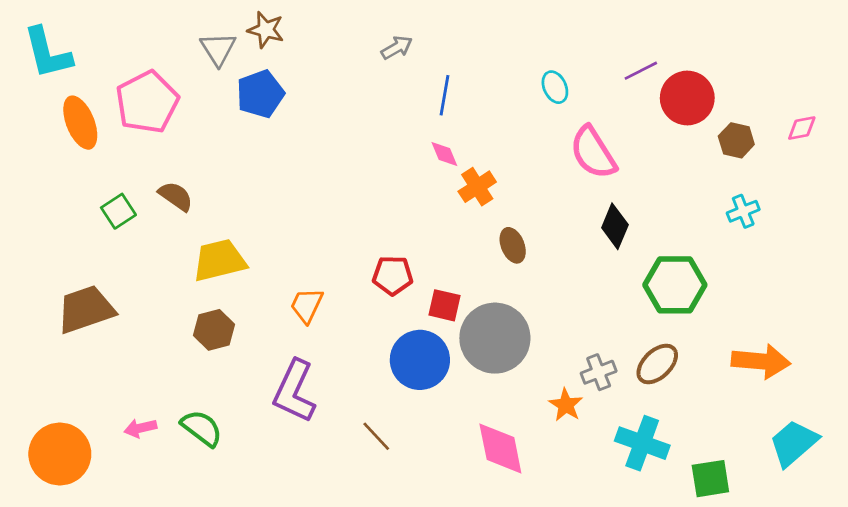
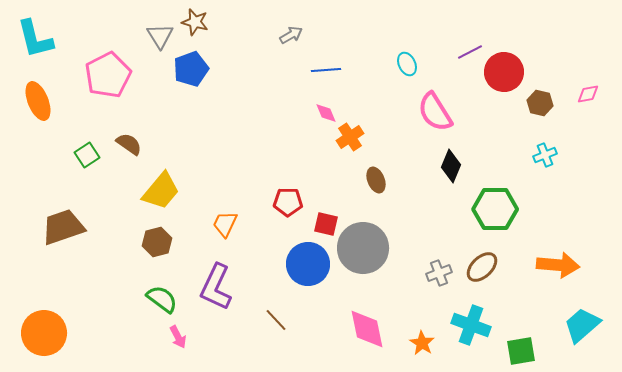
blue line: (444, 95) -> (326, 70), turned 76
orange ellipse: (80, 123) -> (38, 101), moved
yellow trapezoid: (219, 260) -> (161, 191), turned 144
orange star: (566, 405) -> (422, 343), moved
pink arrow: (140, 428) -> (178, 337), moved, turned -105
green semicircle: (202, 428) -> (162, 299), moved

